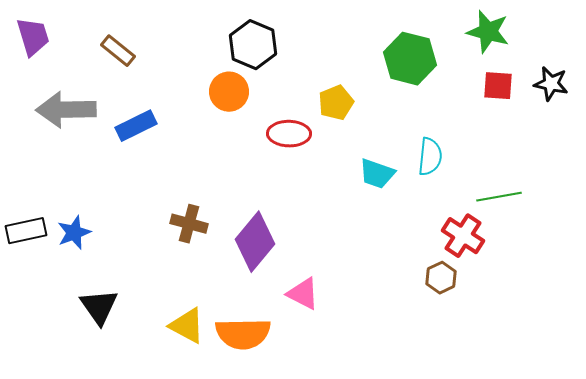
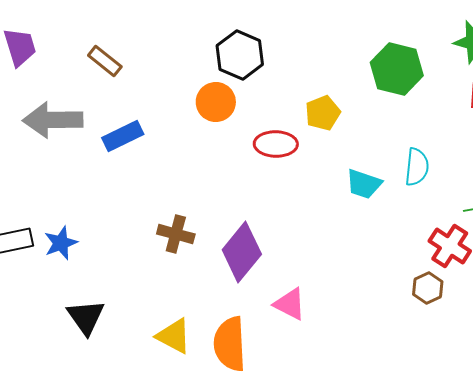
orange semicircle: (243, 334) -> (230, 344), turned 88

